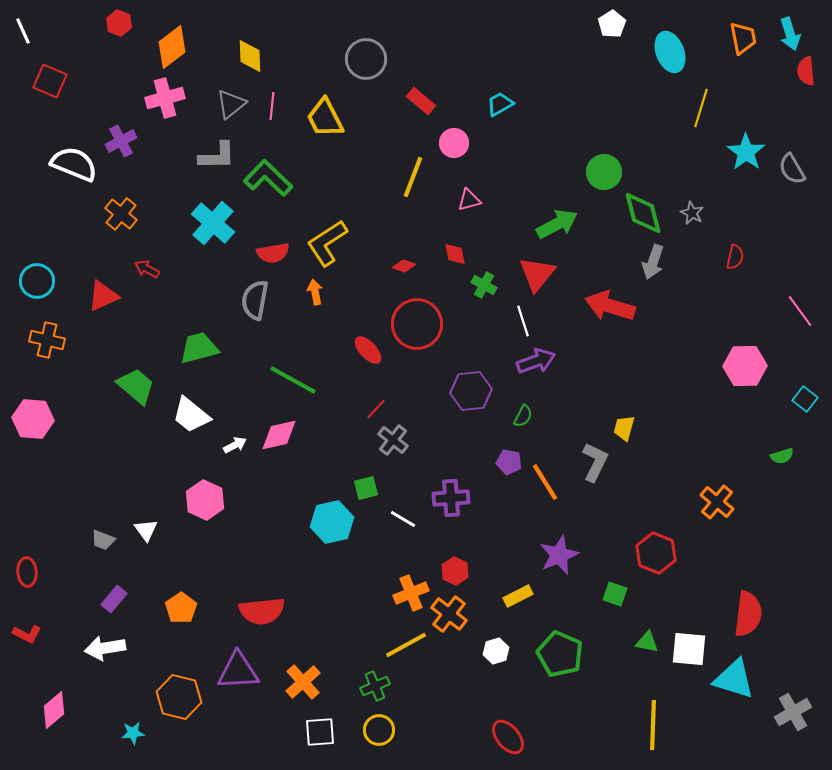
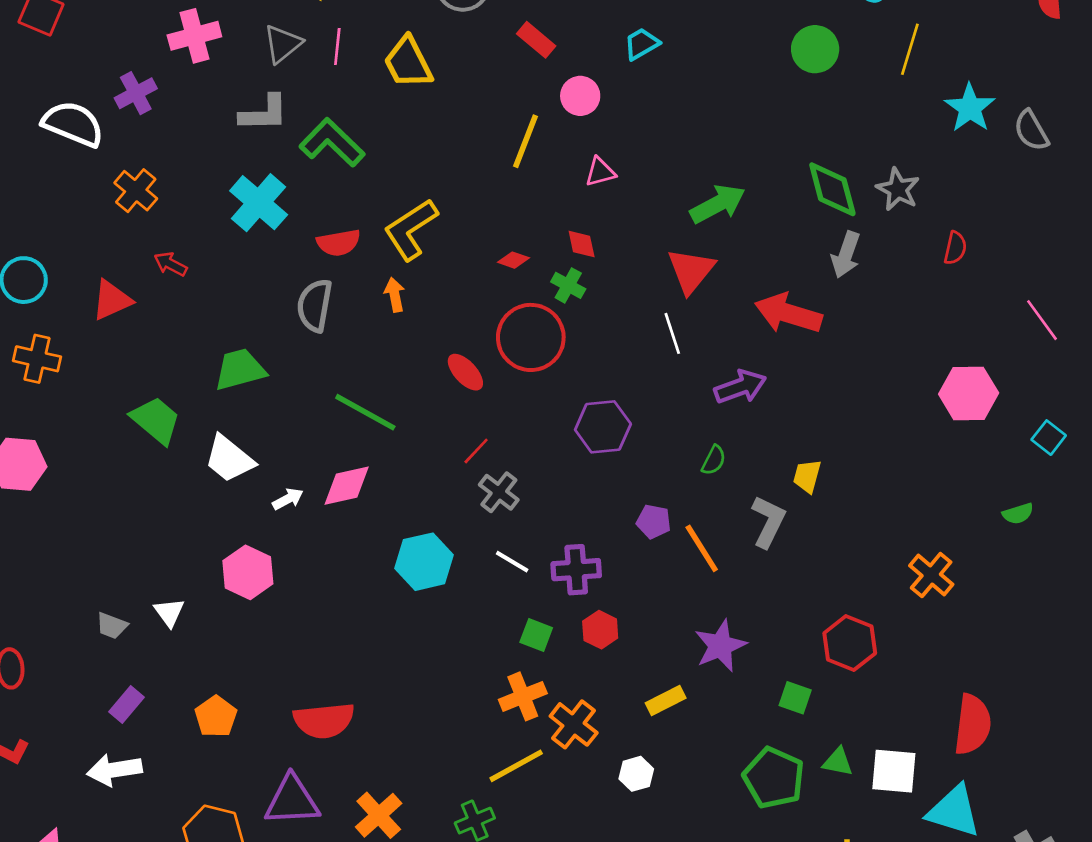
green circle: (604, 172) -> (815, 49), moved
gray star: (692, 213) -> (898, 189), size x1.4
green cross: (484, 285) -> (568, 285), moved
purple arrow: (536, 361) -> (740, 387), moved
green semicircle: (523, 416) -> (714, 460), moved
green square: (366, 488) -> (536, 635), moved, turned 35
white line: (403, 519) -> (512, 562), moved
cyan hexagon: (332, 522) -> (424, 562), moved
red hexagon: (455, 571) -> (600, 630), moved
green pentagon: (560, 654) -> (774, 778), moved

